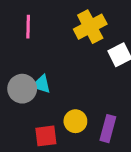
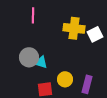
yellow cross: (90, 27) -> (74, 28), moved, turned 35
cyan triangle: (41, 84) -> (41, 62), moved

